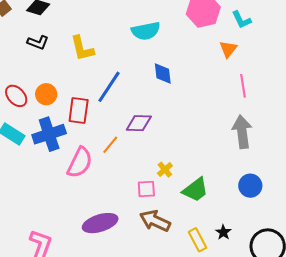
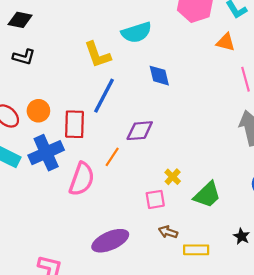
yellow L-shape: (82, 48) -> (98, 55), moved
orange triangle: (228, 49) -> (226, 42), turned -48
brown arrow: (155, 221) -> (168, 232), size x0.6
yellow rectangle: (198, 240) -> (196, 250), moved, turned -55

